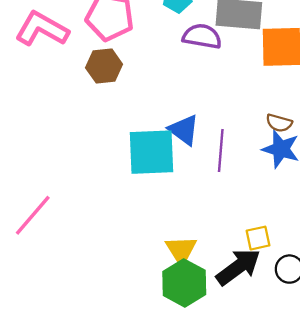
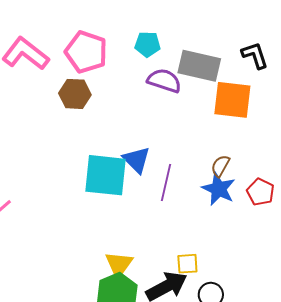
brown semicircle: (279, 123) -> (220, 166), turned 95

